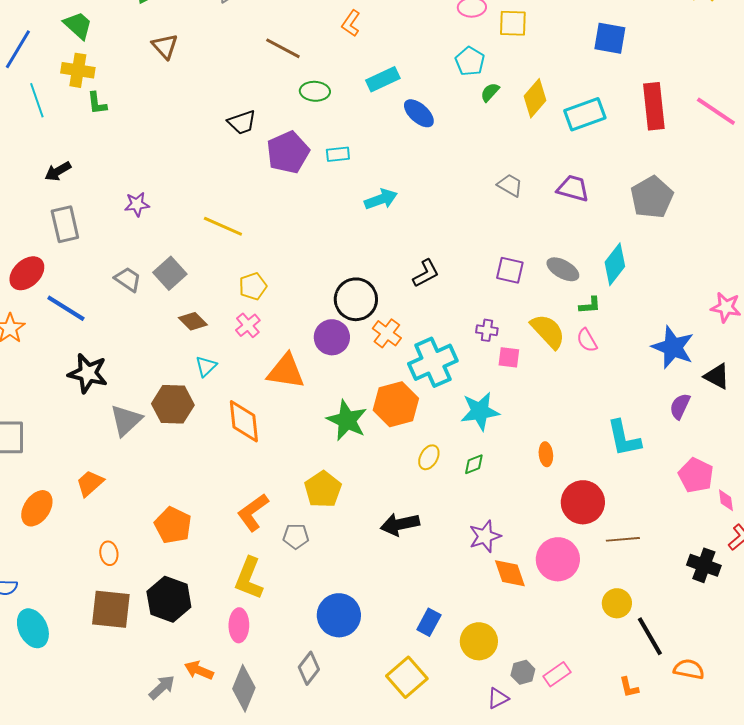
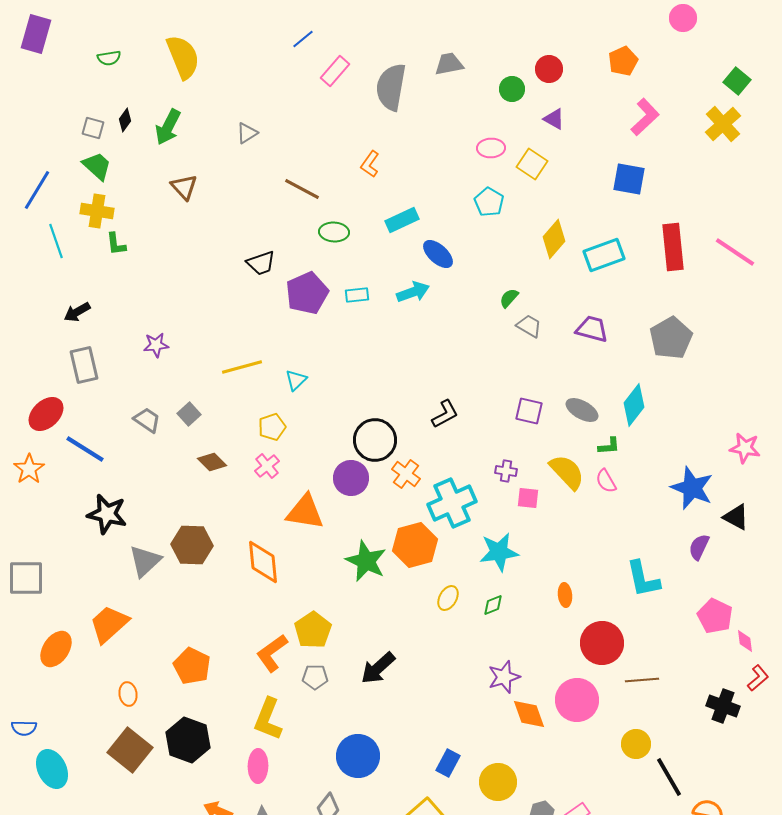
yellow square: (513, 23) -> (532, 164), turned 32
green semicircle: (490, 92) -> (509, 298), moved
cyan arrow: (381, 199) -> (413, 292), moved
yellow line: (223, 226) -> (242, 367), turned -39
gray square: (170, 273) -> (189, 414), size x0.7
cyan triangle: (206, 366) -> (296, 380), moved
orange trapezoid: (90, 483) -> (109, 624), size x1.4
yellow pentagon: (323, 489) -> (313, 630), moved
black arrow: (400, 524) -> (378, 668), moved, turned -30
brown square: (111, 609) -> (130, 750), turned 33

